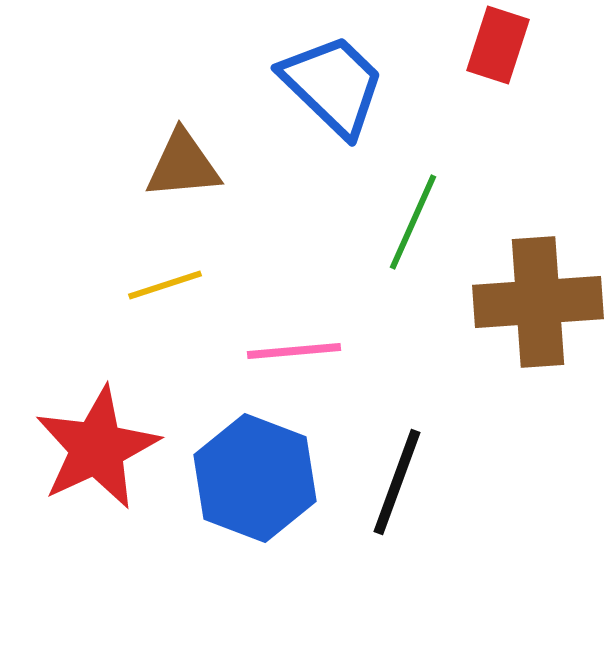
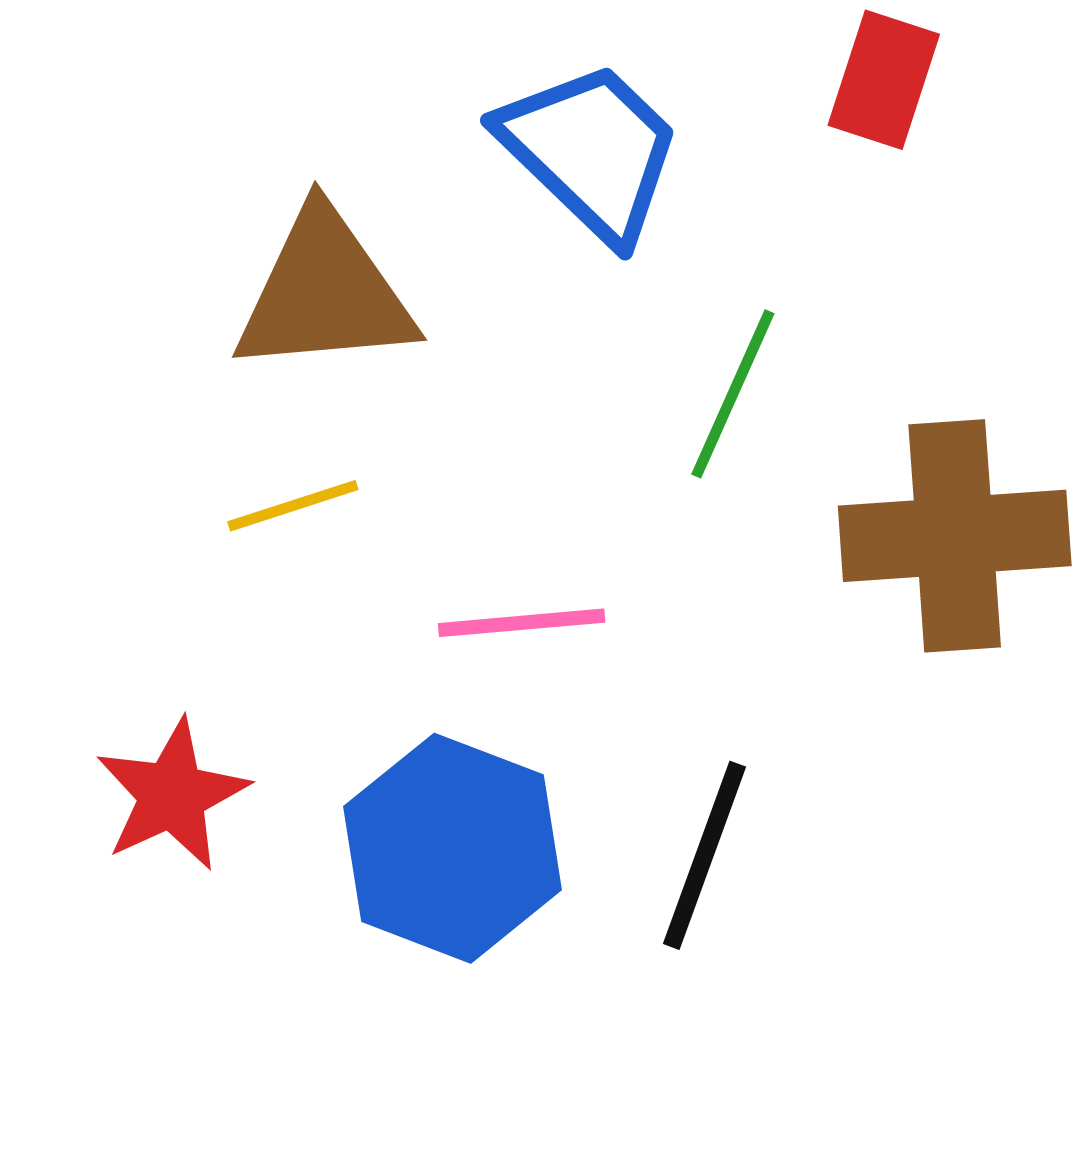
brown triangle: (183, 165) -> (325, 293), size x1.4
red star: (97, 448) -> (172, 795), size x0.7

